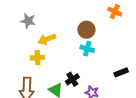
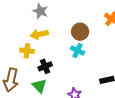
gray star: (28, 21) -> (40, 11), moved
black cross: (72, 79) -> (45, 66), moved

